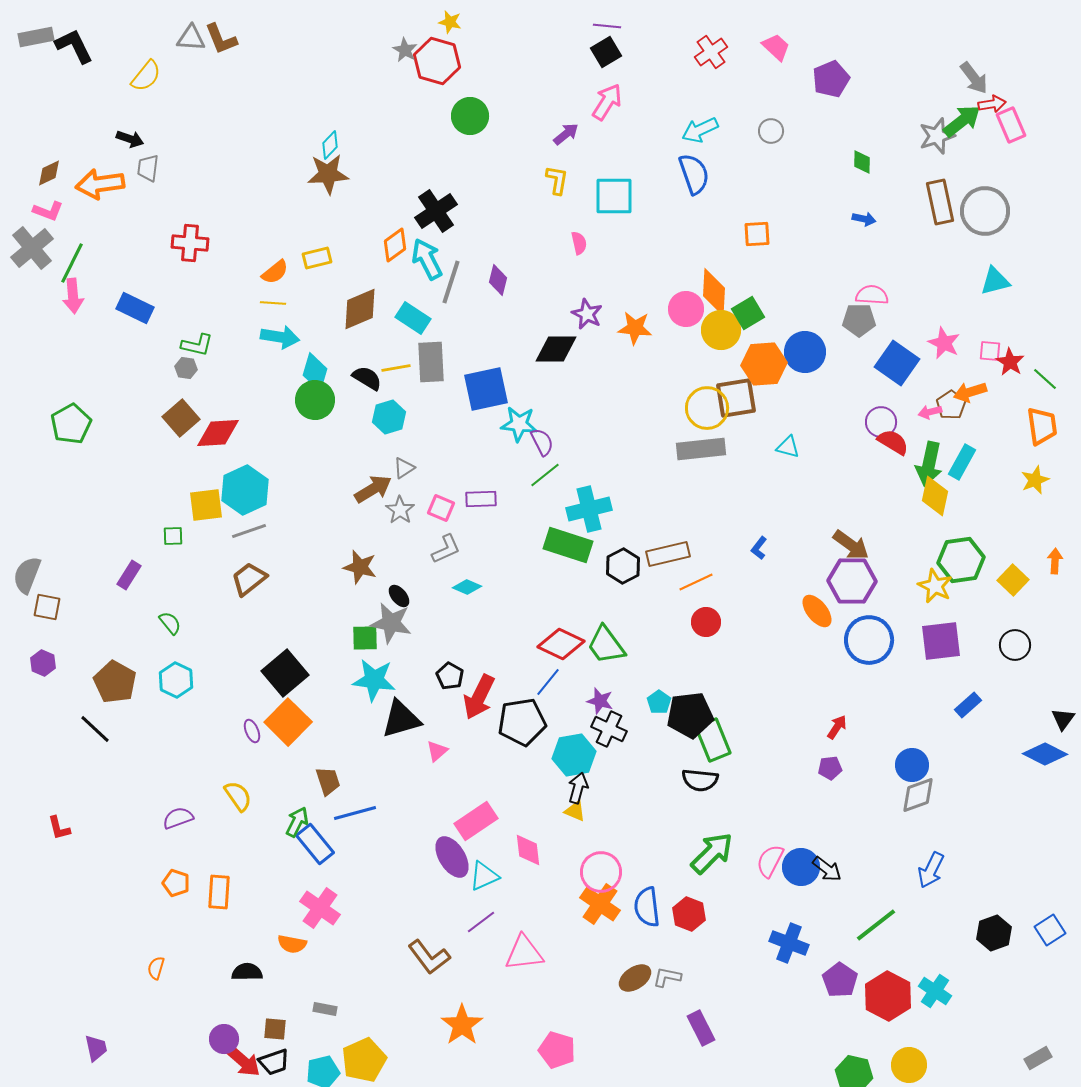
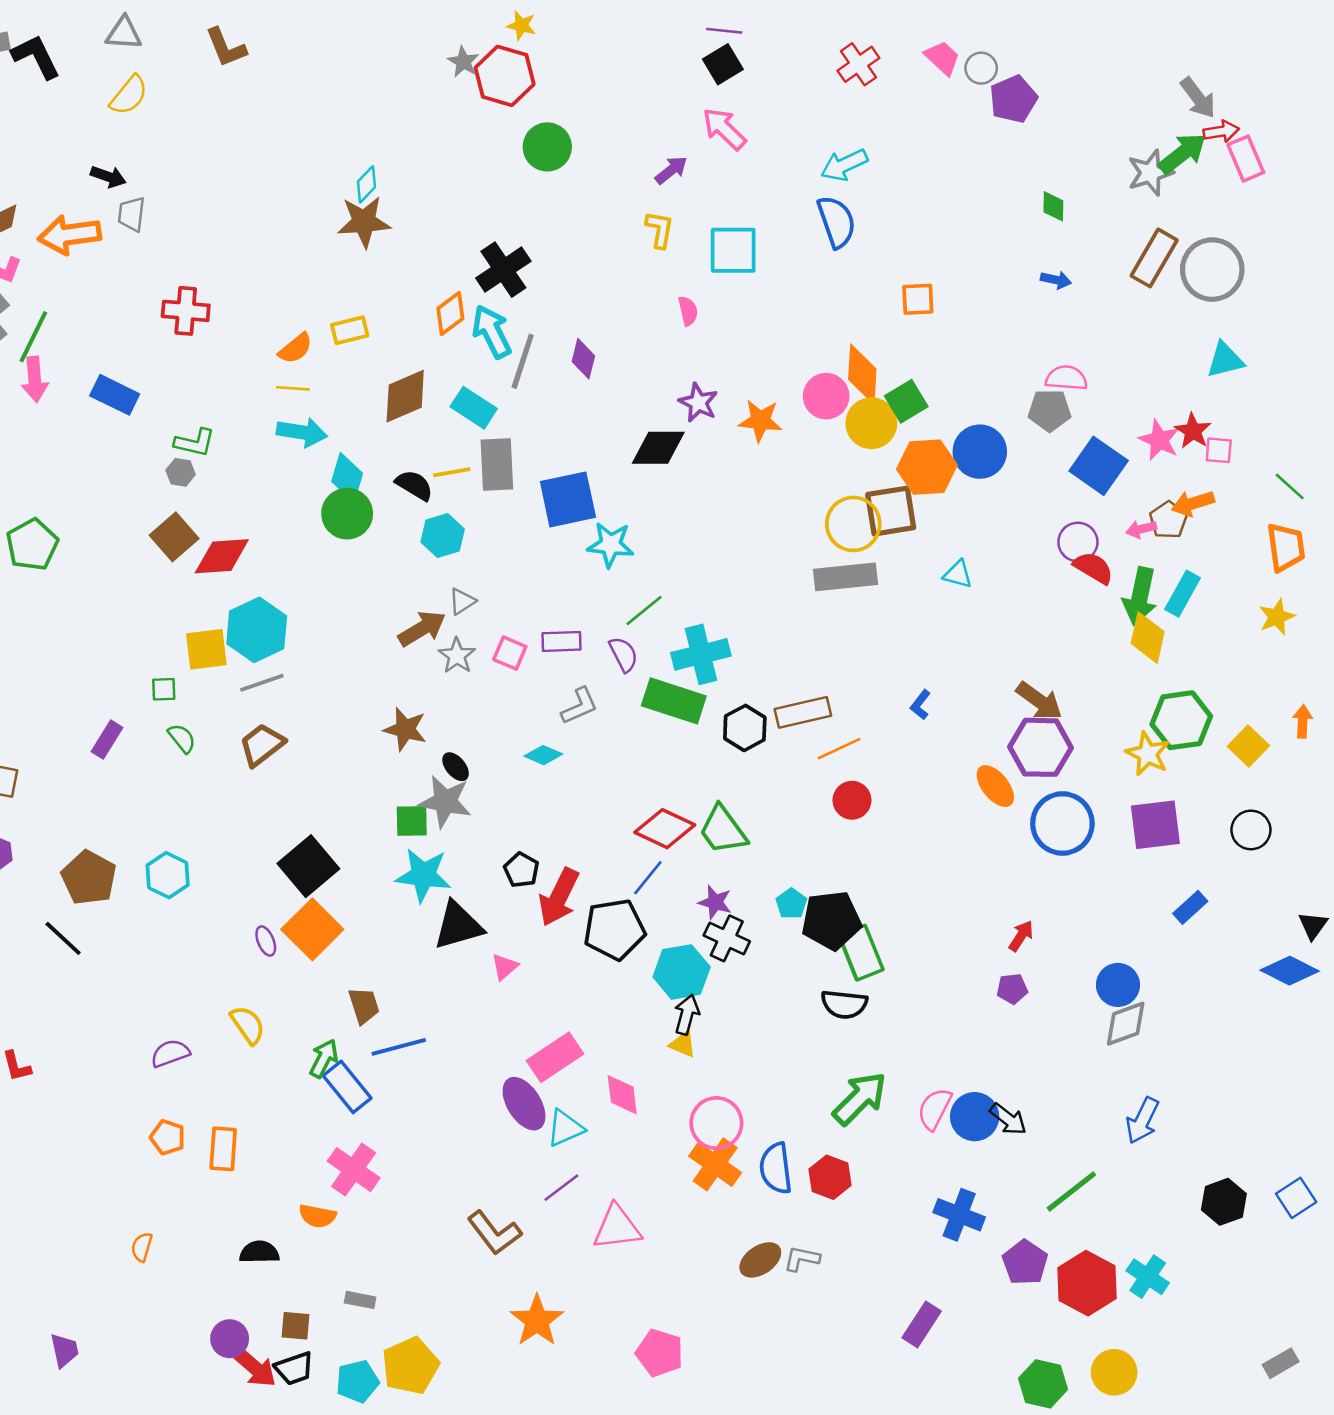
gray triangle: (191, 38) -> (124, 33), moved
pink arrow: (607, 102) -> (724, 129), turned -78
gray circle: (771, 131) -> (981, 68), moved
brown rectangle: (940, 202) -> (1154, 258), turned 42
red star: (1010, 362) -> (1193, 431), moved
purple semicircle: (542, 442) -> (623, 654), moved
gray L-shape: (446, 549) -> (580, 706), moved
green semicircle: (170, 623) -> (182, 738), moved
purple rectangle: (701, 1028) -> (922, 1324), moved, turned 60

